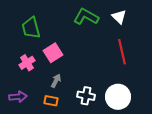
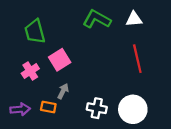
white triangle: (119, 17) -> (134, 19), turned -49
orange rectangle: (51, 101) -> (48, 107), moved

